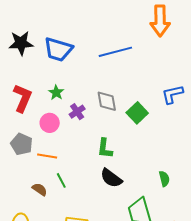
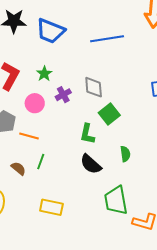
green square: (137, 113) -> (109, 114), moved
green semicircle: (164, 179) -> (125, 154), moved
green line: (61, 180) -> (41, 162), turned 42

